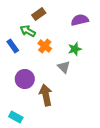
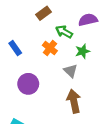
green arrow: (28, 31) -> (64, 32), moved
brown arrow: (46, 95) -> (74, 101), moved

